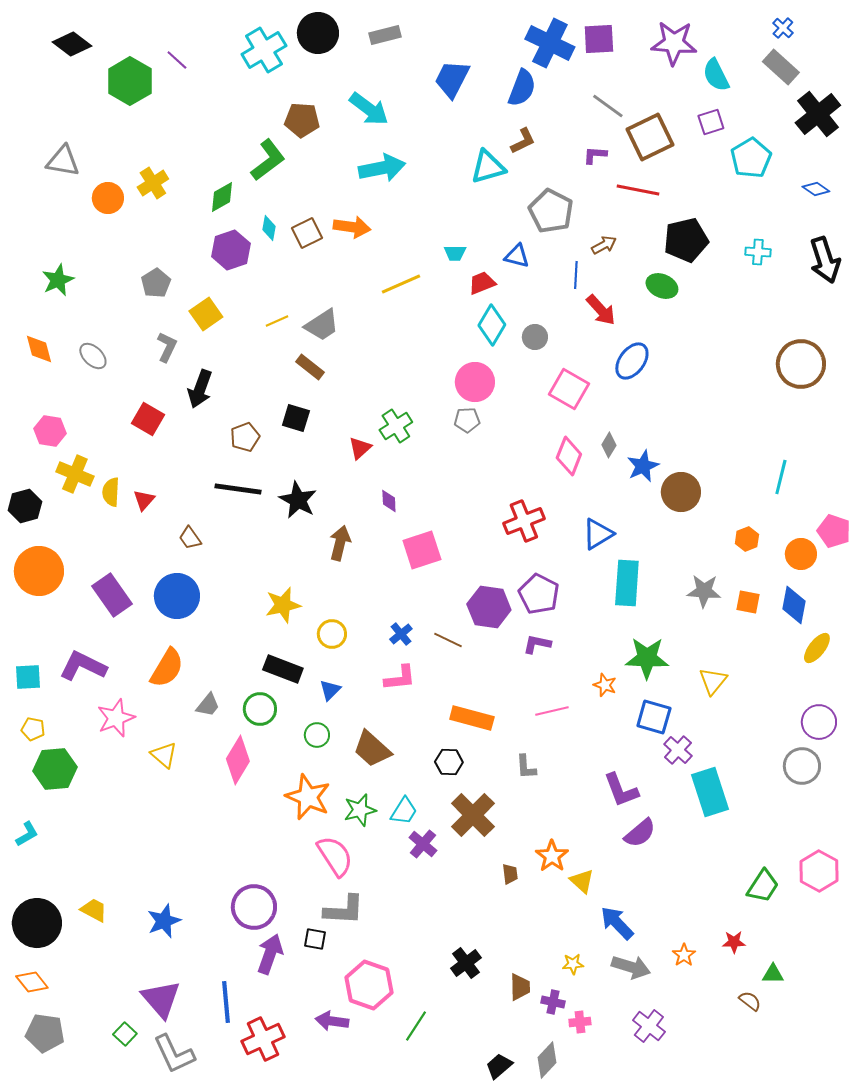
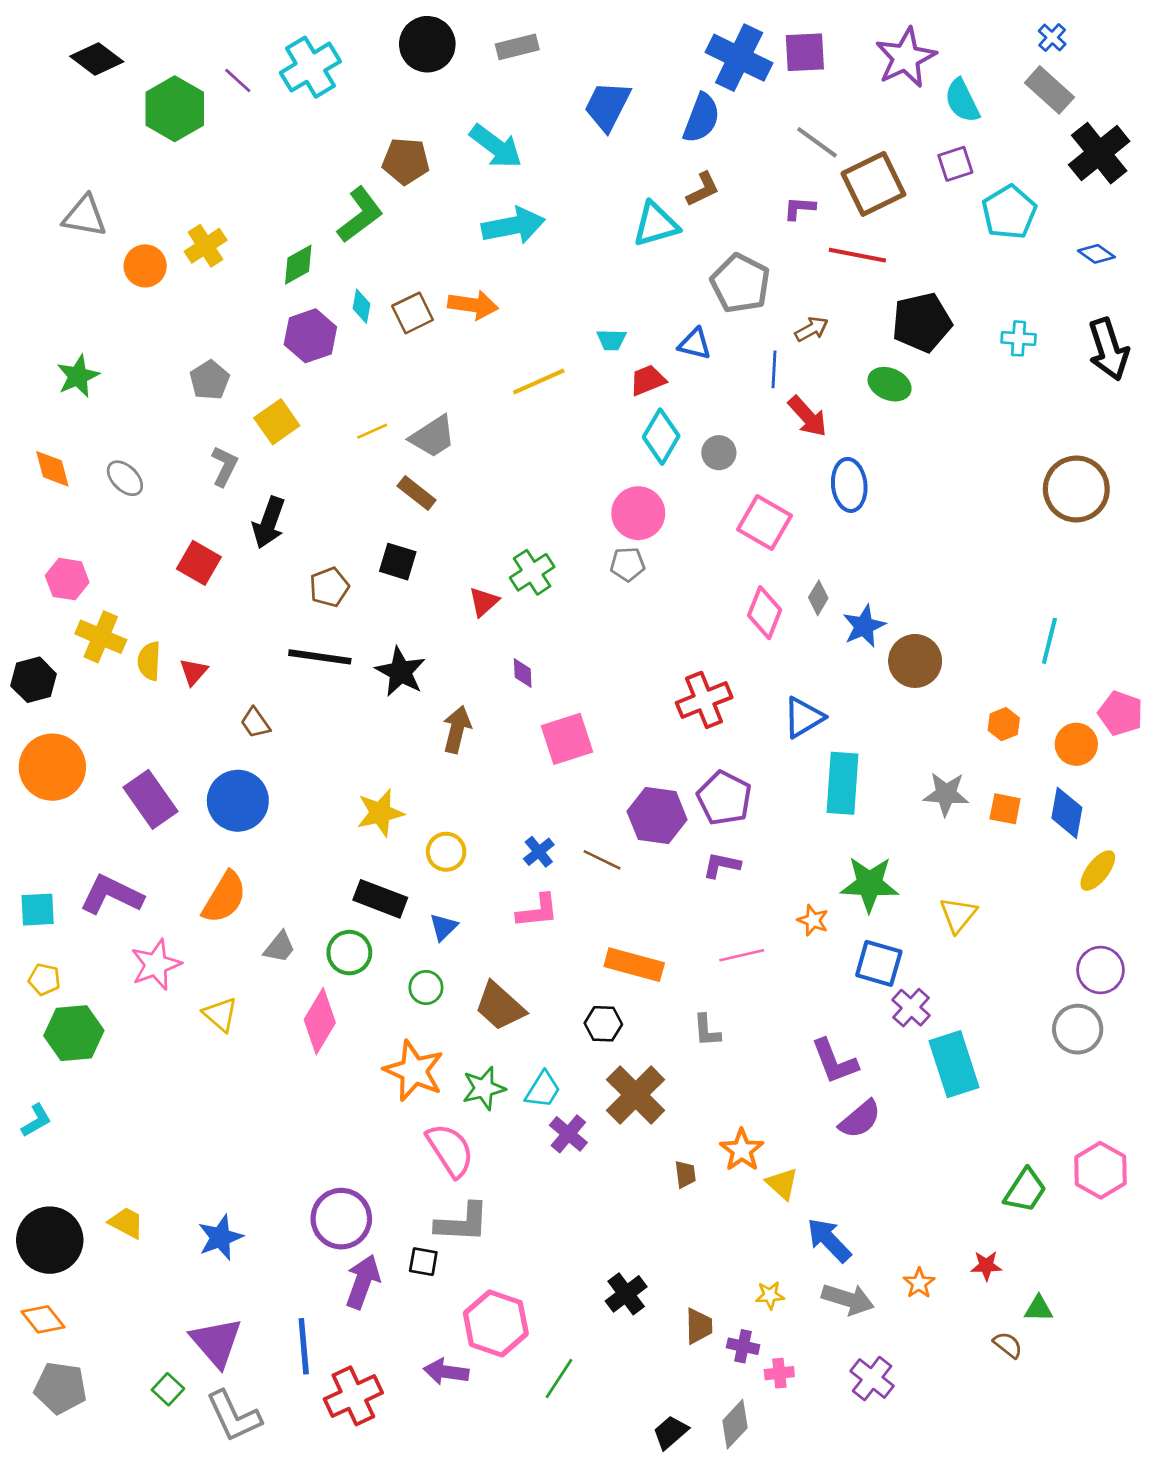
purple star: (674, 43) -> (906, 58), turned -30
cyan cross: (264, 50) -> (310, 67), moved
blue ellipse: (632, 361) -> (849, 485), turned -42

